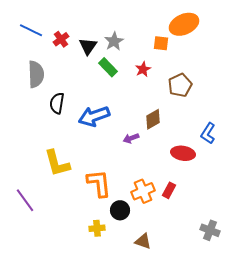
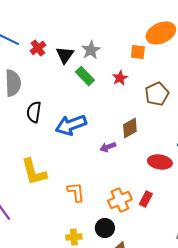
orange L-shape: (99, 183) -> (76, 192), size x0.7
black circle: (120, 210) -> (105, 228), moved

